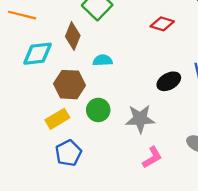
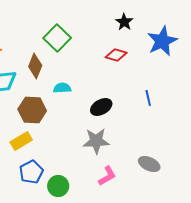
black ellipse: (169, 81) -> (101, 107), moved
green circle: (98, 110) -> (58, 186), moved

